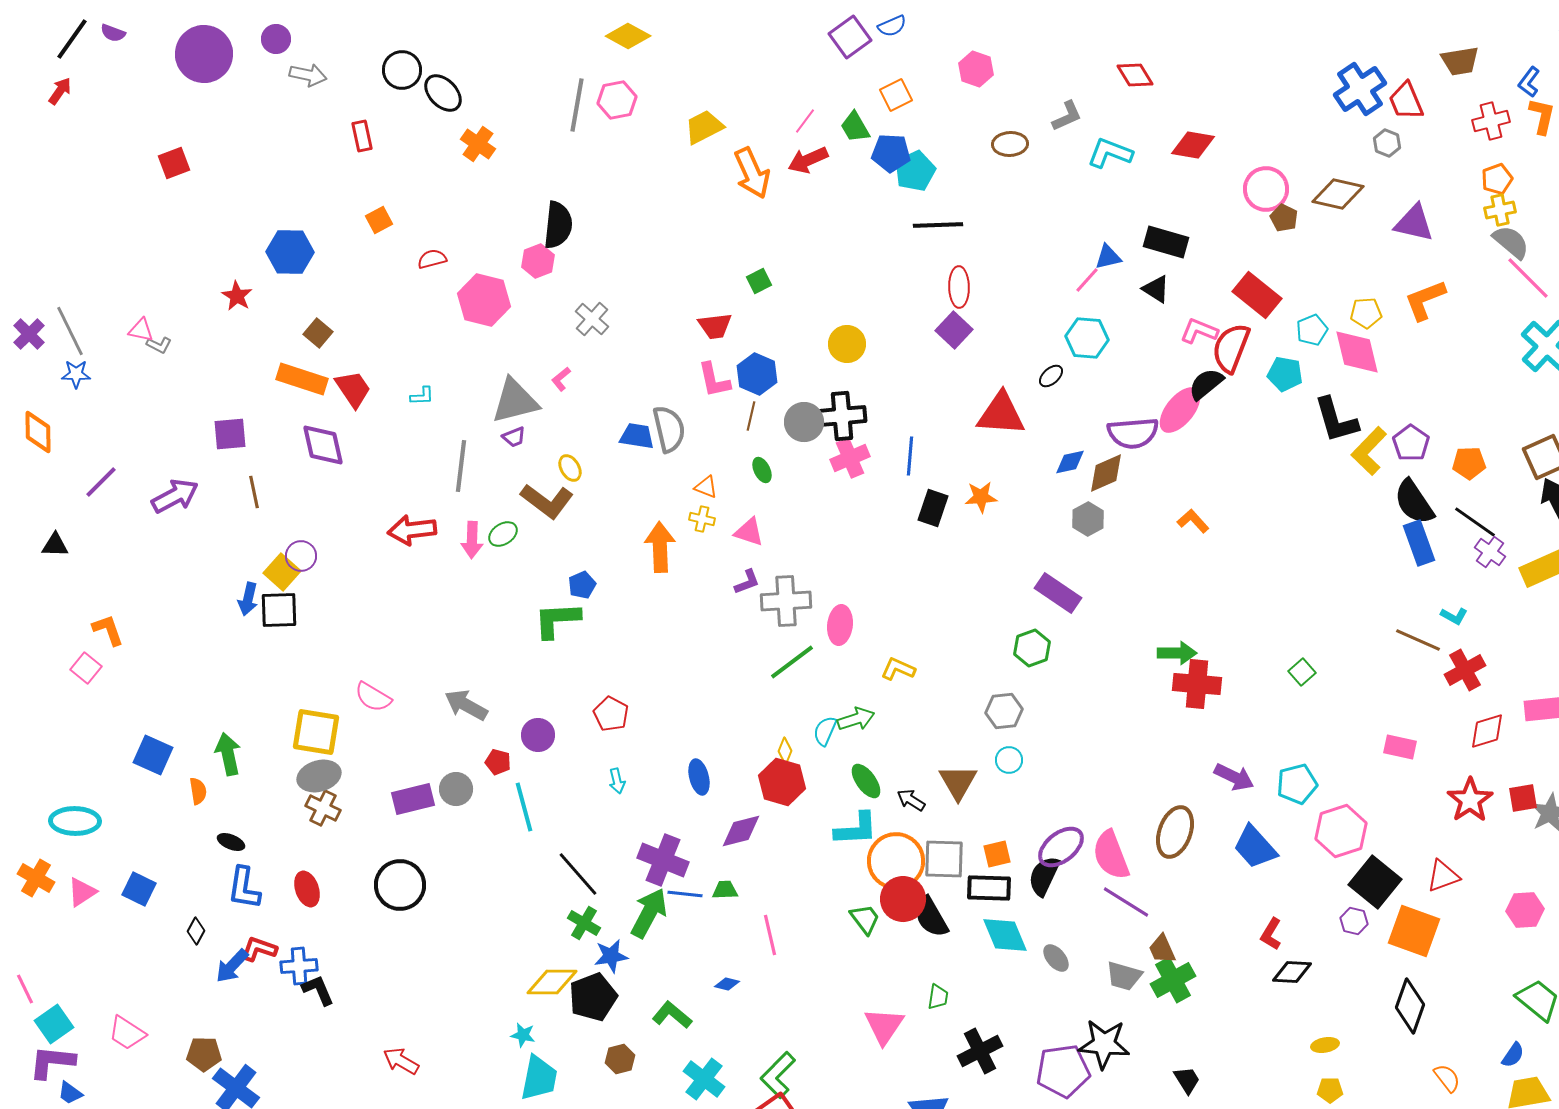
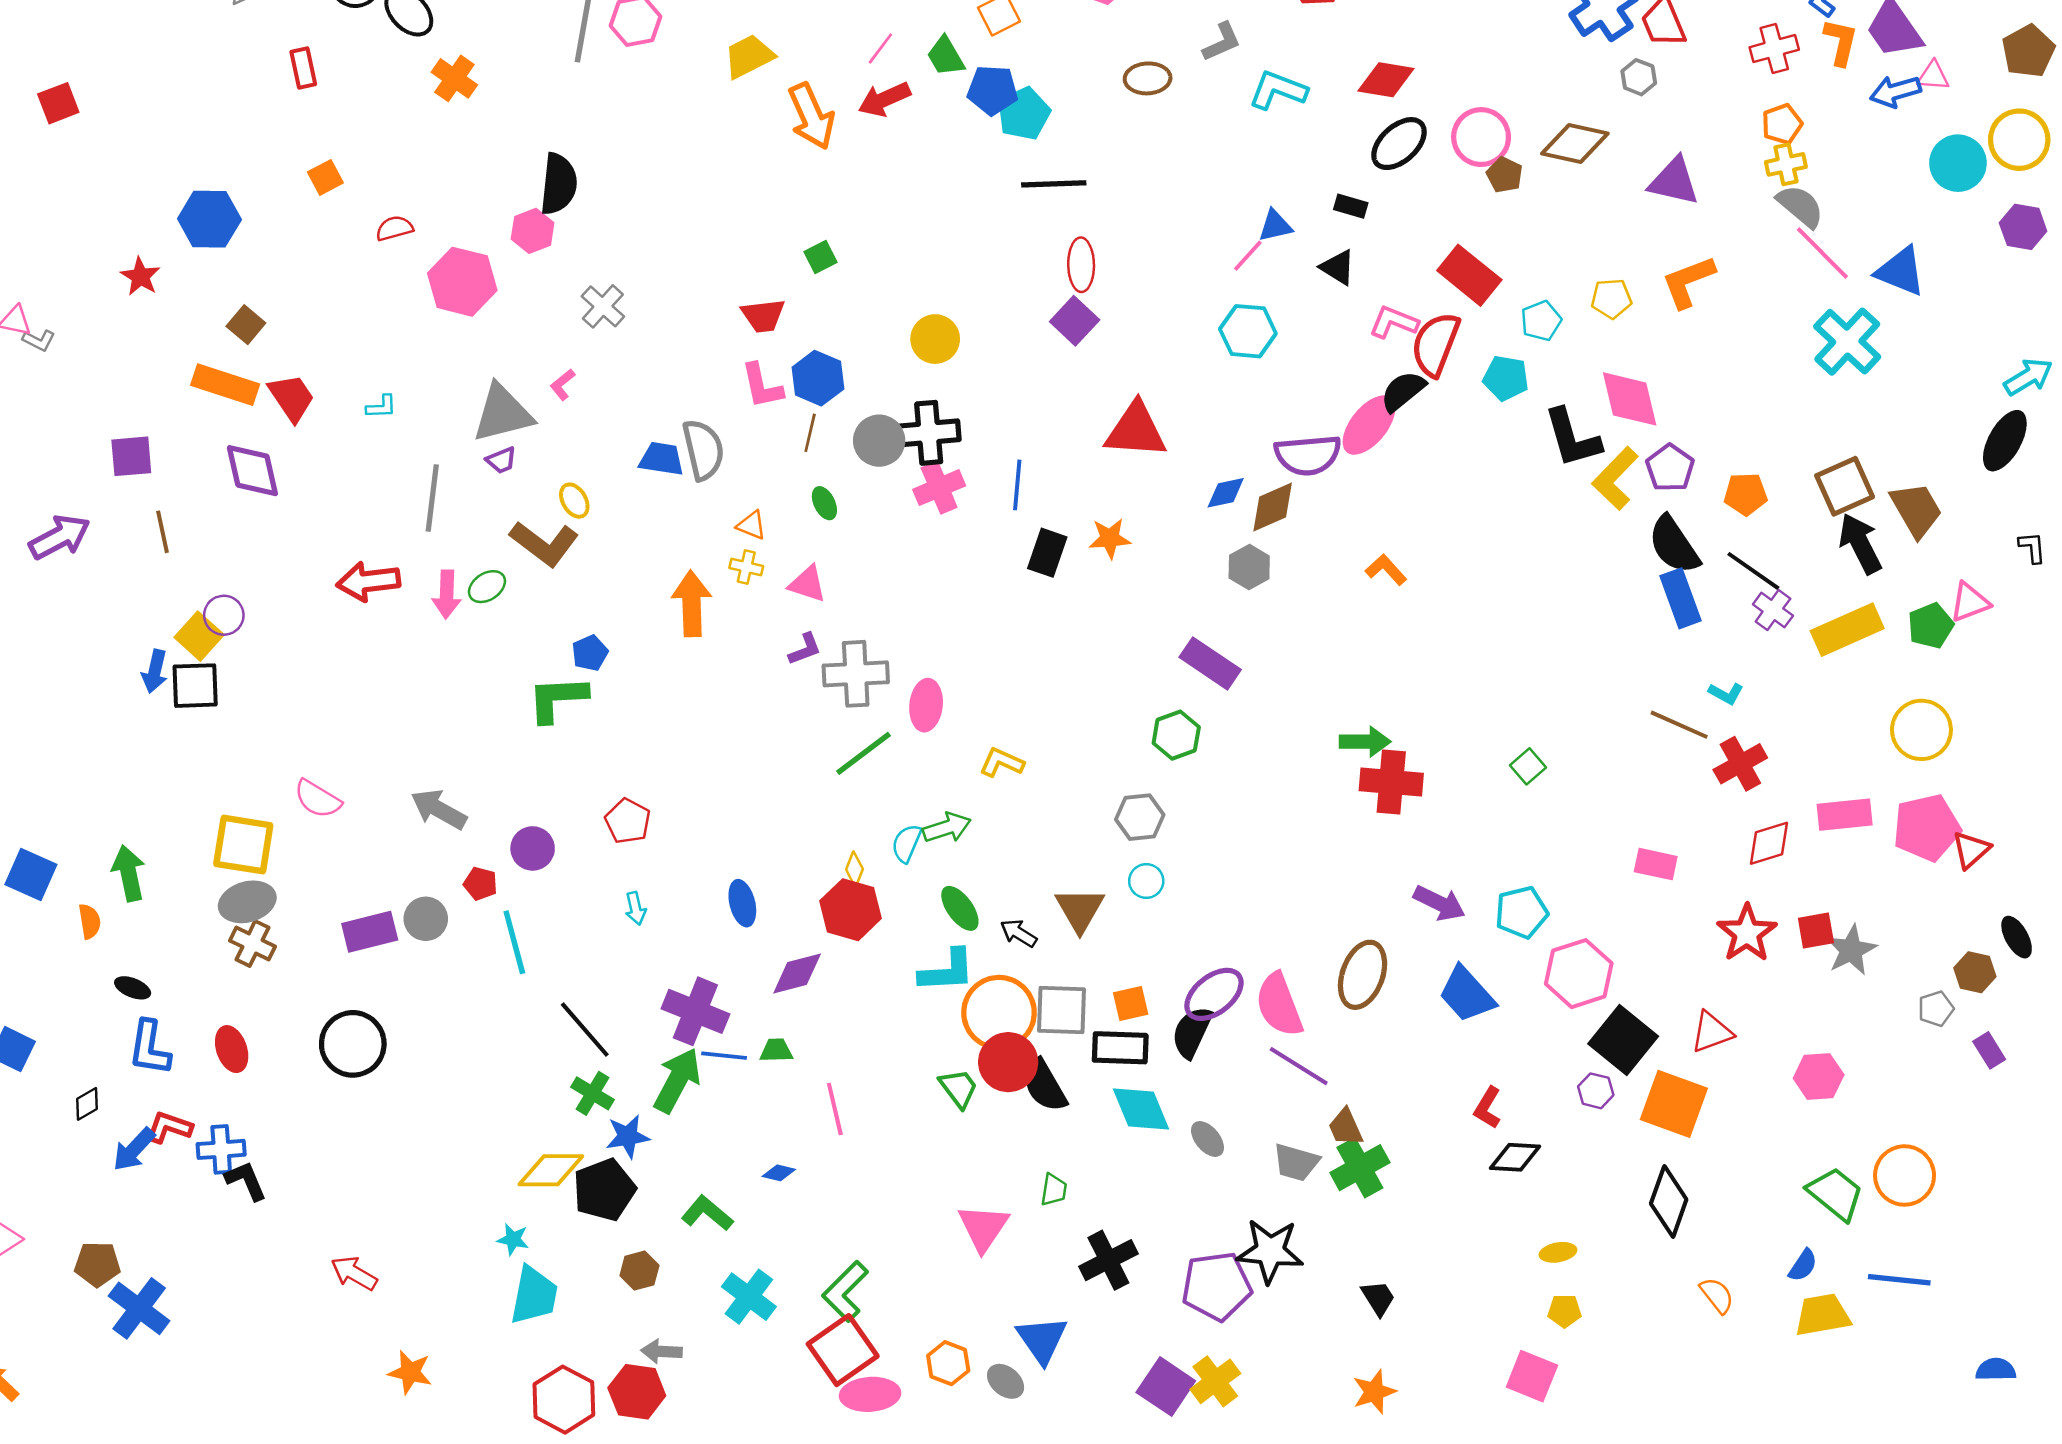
black rectangle: (1166, 242) -> (1351, 206), size x0.6
pink diamond: (1357, 352) -> (1630, 399), moved
black ellipse: (1051, 376) -> (1399, 144), moved, size x1.8
black diamond: (196, 931) -> (87, 1104), turned 32

